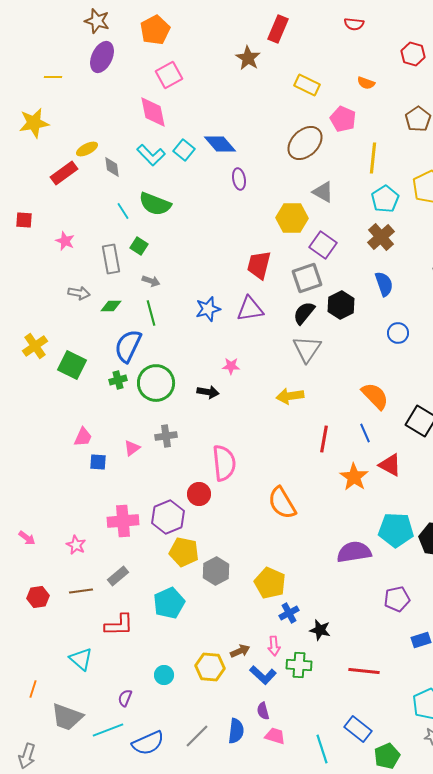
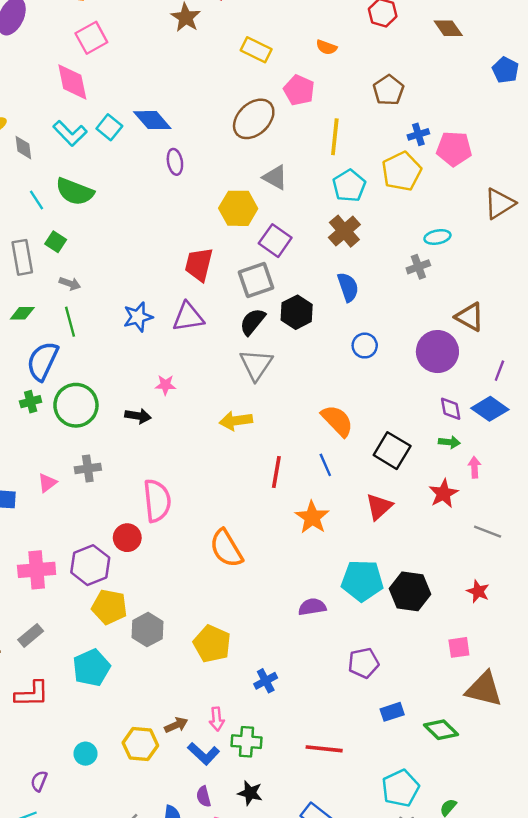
red triangle: (390, 465) -> (379, 507), moved, turned 50
purple semicircle: (354, 552) -> (312, 607), size x0.7
blue cross: (289, 613) -> (266, 681), moved
black star: (320, 630) -> (250, 793), moved

